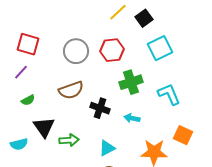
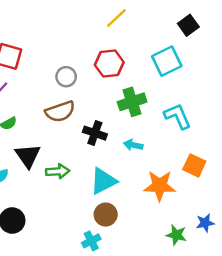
black square: (144, 18) -> (188, 25), moved
gray circle: (76, 51) -> (66, 77), moved, size x0.7
cyan triangle: (107, 148) -> (103, 181), size x1.4

